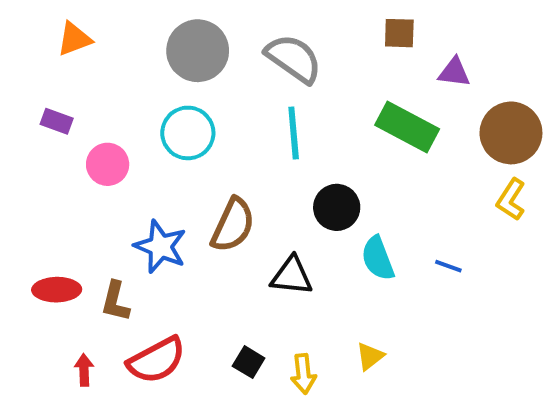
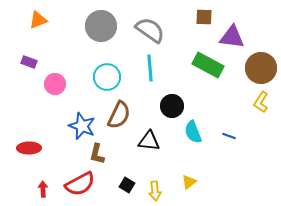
purple triangle: (454, 72) -> (232, 37), size x1.5
cyan circle: (188, 133) -> (107, 77), moved
brown L-shape: (115, 301) -> (97, 154), moved

